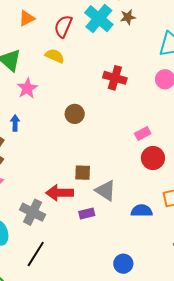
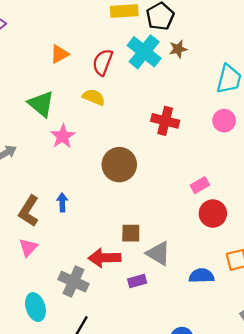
brown circle: (75, 114) -> (119, 165), size x1.5
blue arrow: (15, 123) -> (62, 202), moved

